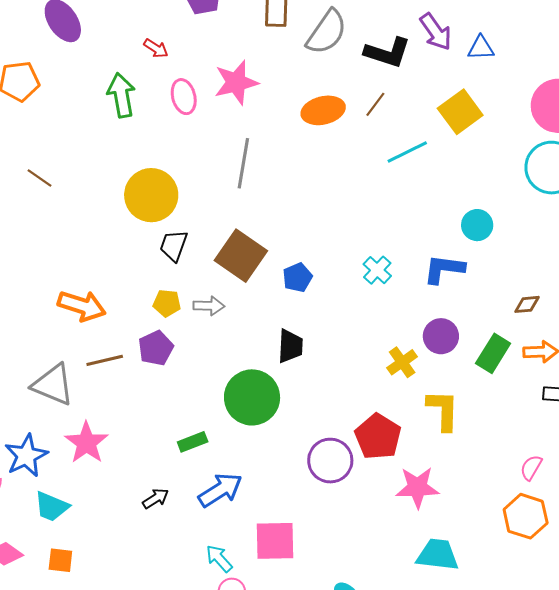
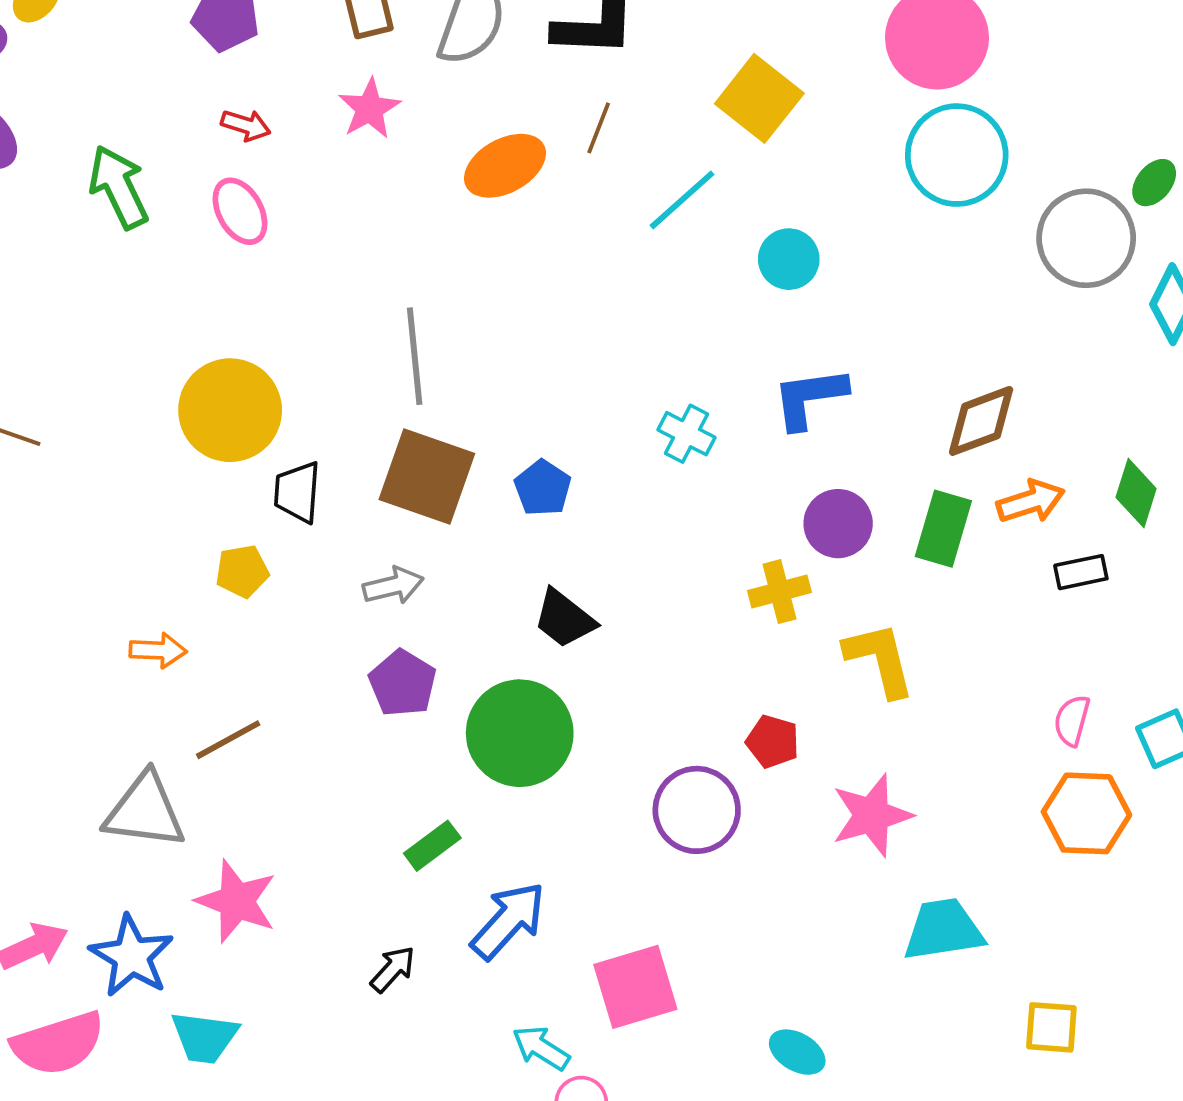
red arrow: (156, 48) -> (246, 125), moved
pink star: (236, 82) -> (369, 109), moved, size x0.7
green arrow: (121, 95) -> (119, 187), moved
gray line: (243, 163) -> (415, 356), moved
cyan circle: (477, 225) -> (789, 259), moved
yellow pentagon: (167, 303) -> (242, 571), moved
brown diamond: (527, 304) -> (981, 421), size x1.6
orange arrow: (82, 306) -> (158, 650), size x0.6
black trapezoid: (290, 346) -> (564, 619), turned 141
purple pentagon: (156, 348) -> (403, 683), moved
yellow cross: (402, 362) -> (779, 592), turned 36
red pentagon: (378, 437) -> (773, 742), size x0.6

